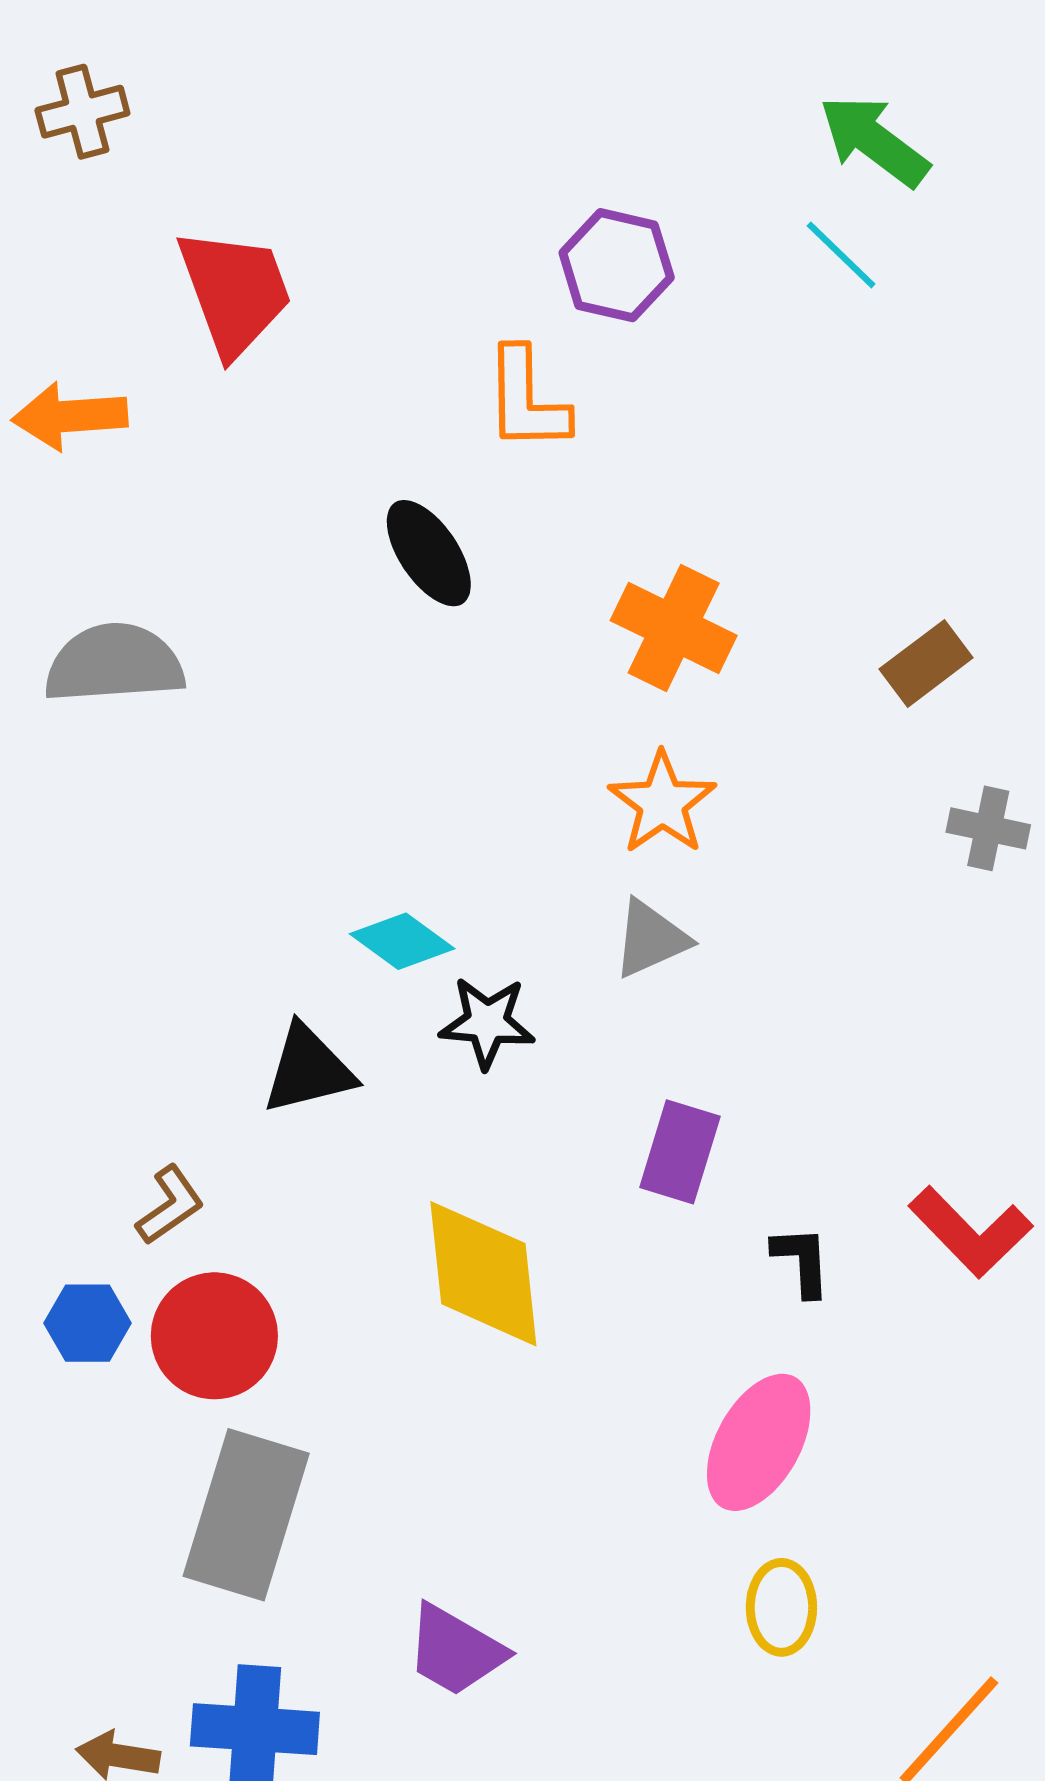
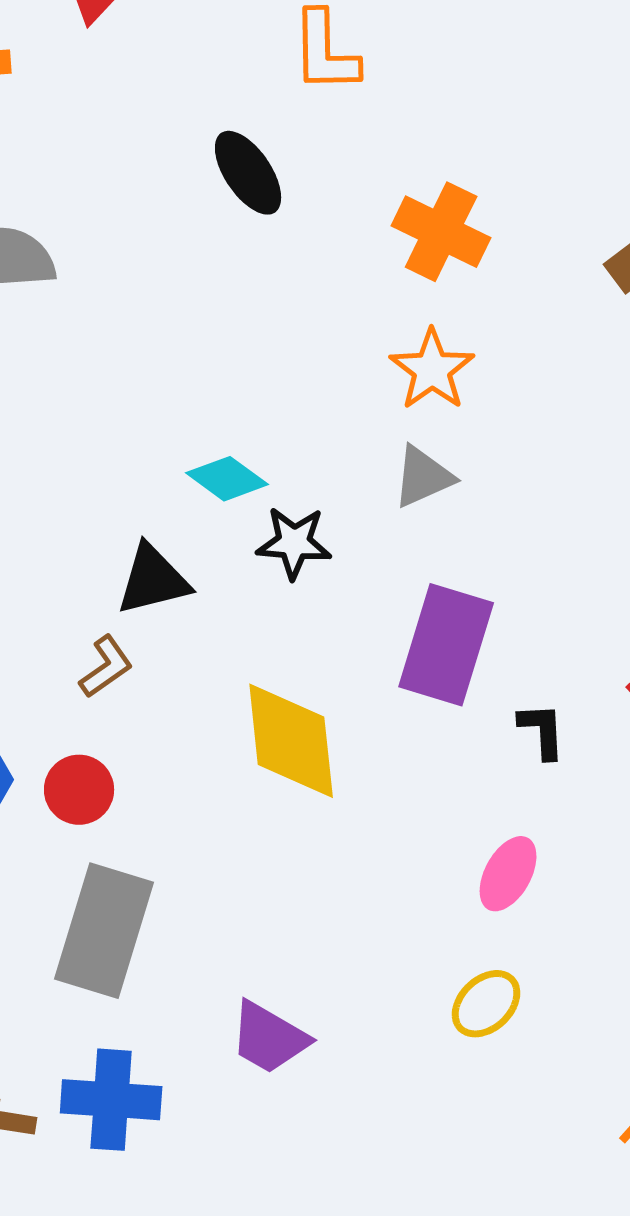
purple rectangle: (680, 1152) -> (446, 645), size x1.5
brown L-shape: (170, 1205) -> (106, 667), moved
red circle: (214, 1336) -> (79, 790), size x0.7
pink ellipse: (759, 1442) -> (508, 874), size x0.7
yellow ellipse: (781, 1607) -> (486, 1004), moved, turned 46

